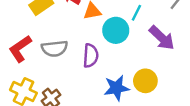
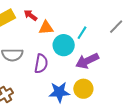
purple arrow: (162, 38) -> (87, 61), moved, turned 105

